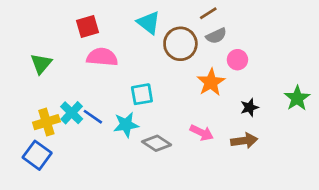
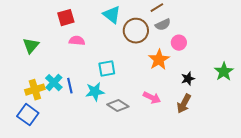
pink semicircle: (102, 57) -> (77, 41), size x0.7
blue line: (93, 117) -> (70, 86), turned 42
brown arrow: (244, 141) -> (184, 104), turned 126

